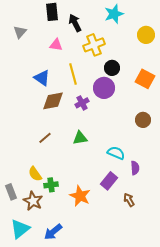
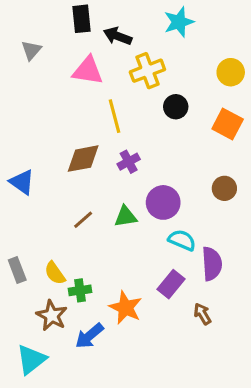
black arrow: (75, 23) -> (118, 36), turned -42
yellow circle: (146, 35) -> (231, 72), moved
pink triangle: (56, 45) -> (88, 71), size x1.5
blue triangle: (42, 78) -> (22, 182), moved
purple circle: (104, 88) -> (163, 202), moved
brown line: (45, 138) -> (83, 220), moved
purple semicircle: (135, 168) -> (212, 264), size x1.5
gray rectangle: (11, 192) -> (17, 270), moved
blue arrow: (53, 232) -> (89, 336), moved

